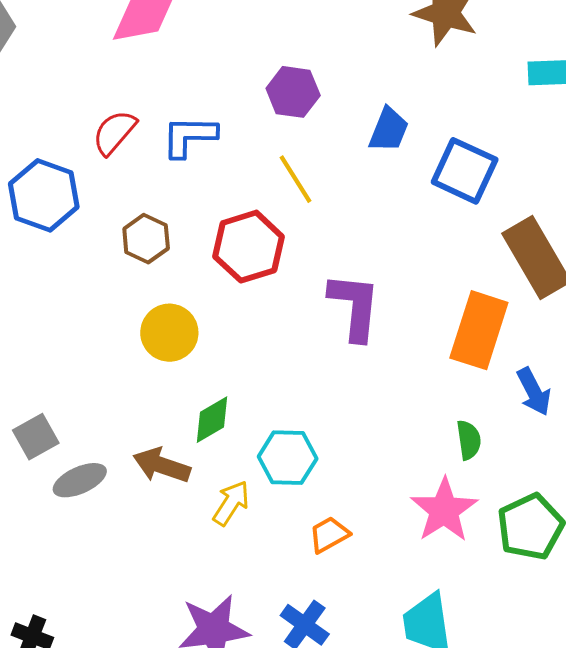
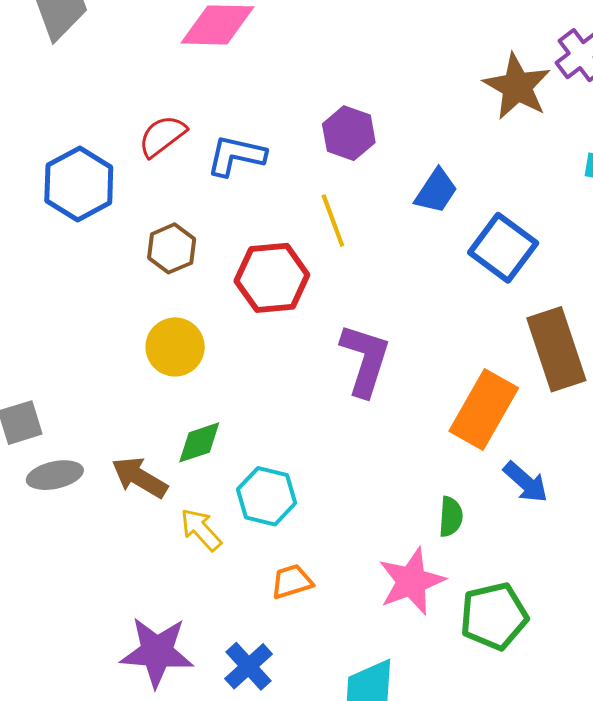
blue arrow: (534, 392) -> (526, 482), turned -33
yellow arrow: (231, 503) -> (201, 530), turned -87

